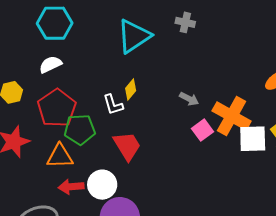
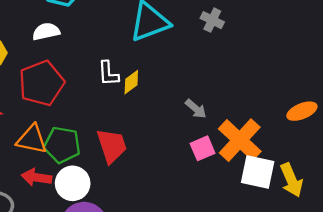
white L-shape: (113, 105) -> (108, 73), moved
green pentagon: (80, 130) -> (62, 145), moved

